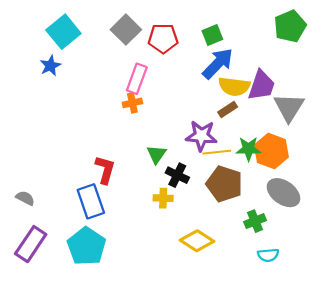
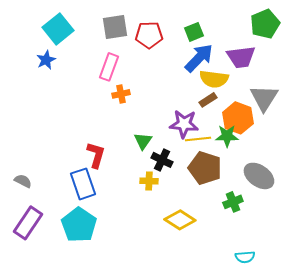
gray square: (126, 30) -> (115, 27), turned 36
pink rectangle: (137, 79) -> (109, 67), moved
purple trapezoid: (262, 85) -> (241, 57), moved, turned 64
orange hexagon: (271, 151) -> (238, 118), moved
cyan semicircle: (268, 255) -> (245, 257), moved

